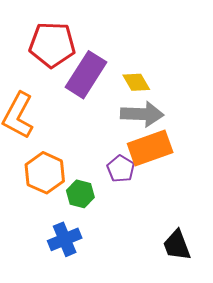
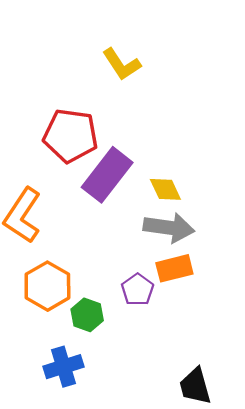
orange rectangle: (150, 148) -> (174, 268), size x0.7

